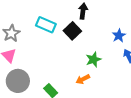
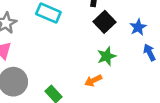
black square: (72, 31) -> (104, 22), moved

